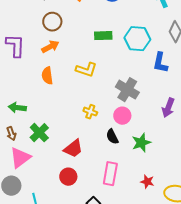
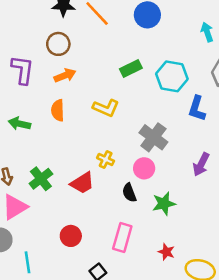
brown circle: (52, 22) -> (58, 44), moved
green rectangle: (103, 36) -> (131, 69), turned -30
green arrow: (17, 108) -> (19, 124), moved
red trapezoid: (73, 149) -> (82, 183), moved

